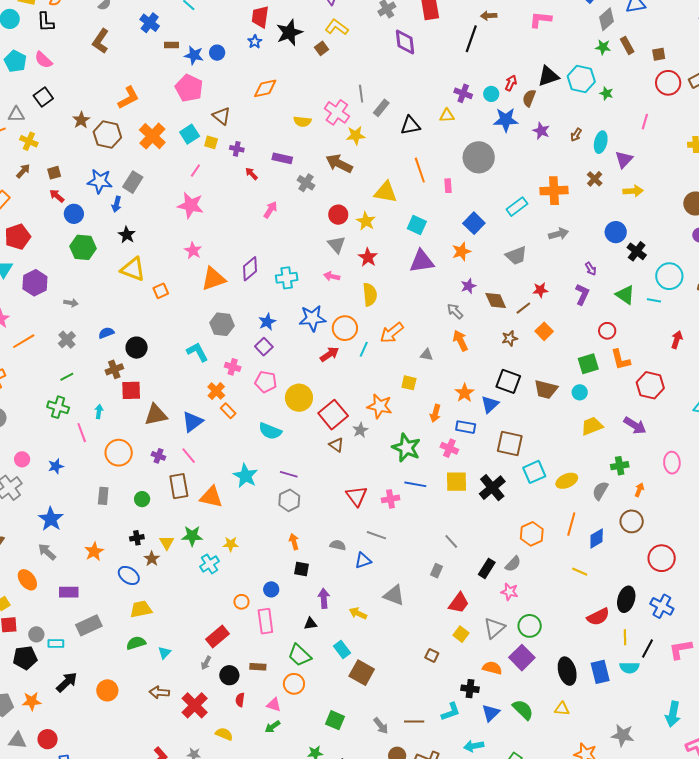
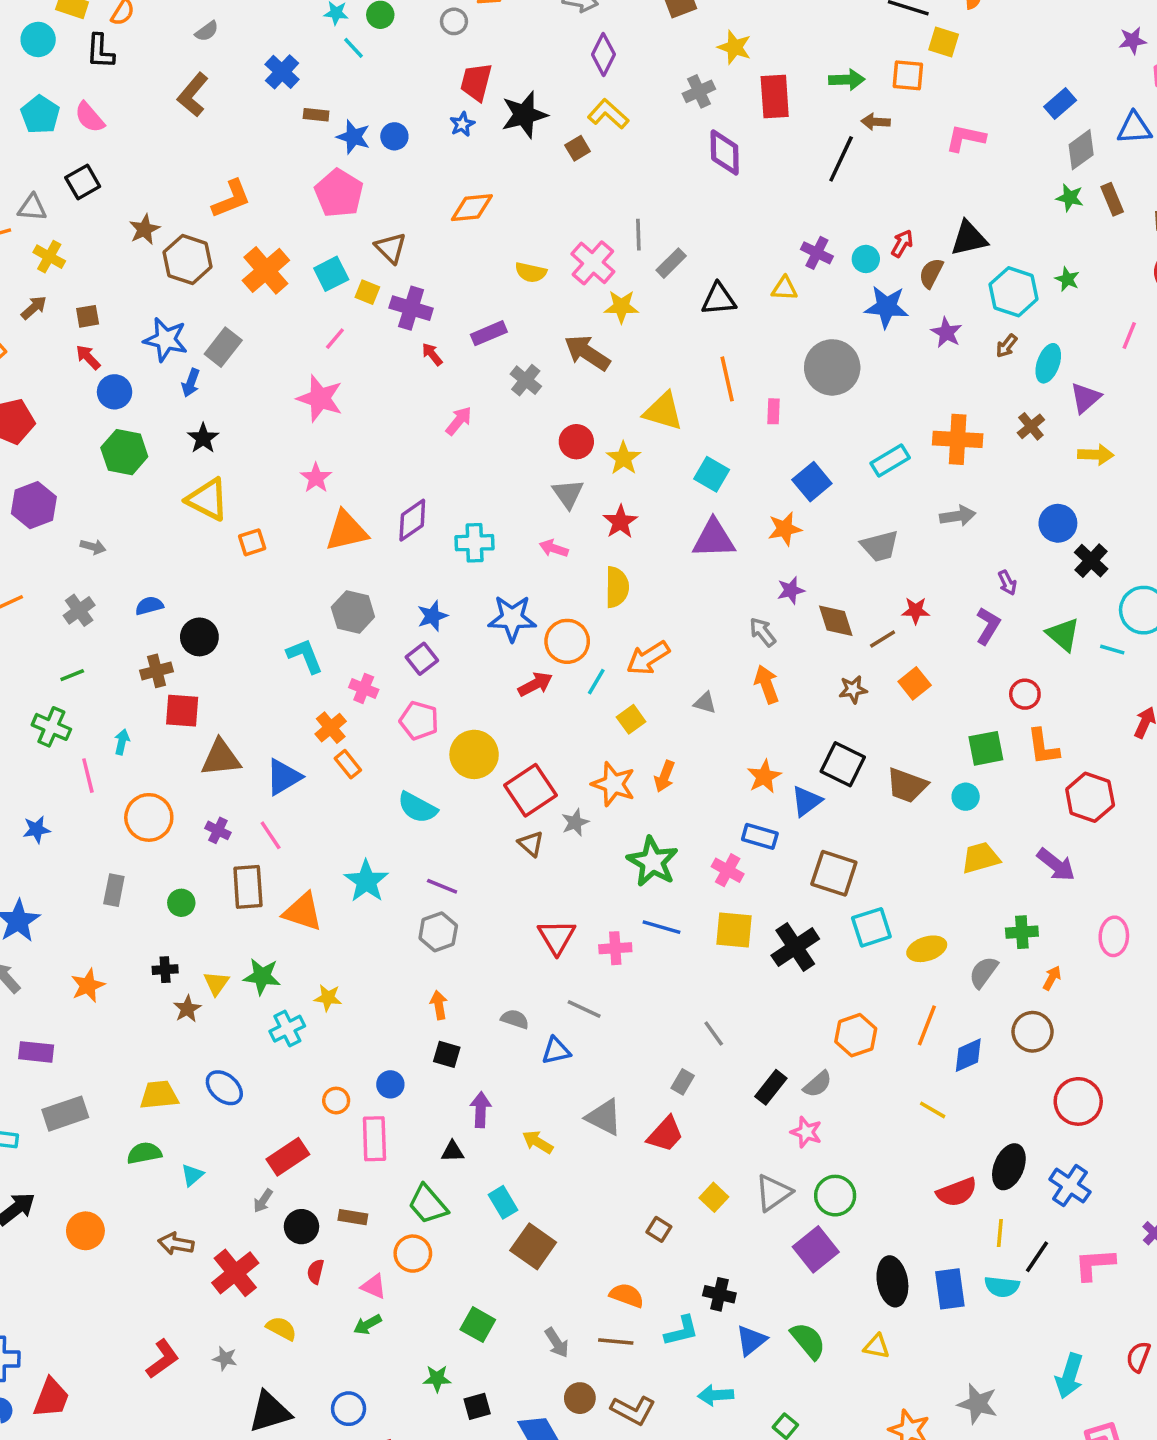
cyan hexagon: (581, 79) -> (1014, 292), moved
purple cross: (237, 149) -> (411, 308), size x1.6
purple rectangle: (282, 158) -> (489, 333), turned -42
yellow square: (409, 383) -> (631, 719), moved, turned 35
orange arrow: (435, 413) -> (665, 776), moved
blue ellipse: (129, 575) -> (224, 1088), moved
red trapezoid: (459, 603) -> (665, 1134), moved
orange semicircle: (492, 668) -> (627, 1295), moved

